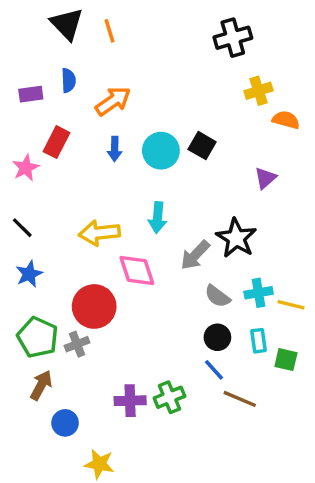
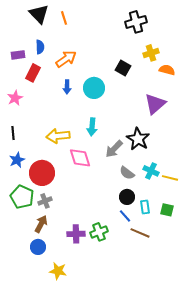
red rectangle: (56, 142) -> (33, 73), moved
black square: (202, 146) -> (123, 68), moved
purple triangle: (265, 178) -> (155, 104), size x1.6
black line: (22, 228) -> (13, 133), turned 40
cyan cross: (259, 293) -> (151, 171), turned 35
red circle: (94, 306) -> (42, 173), moved
cyan rectangle: (259, 341) -> (145, 207), moved
brown arrow: (41, 385) -> (41, 224), moved

